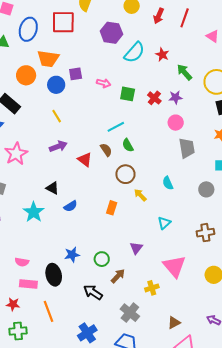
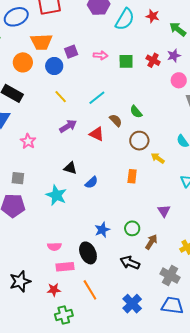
blue ellipse: (28, 29) -> (16, 17), turned 60
cyan line: (116, 127) -> (97, 98), moved
pink star: (16, 154) -> (28, 141), size x0.7

